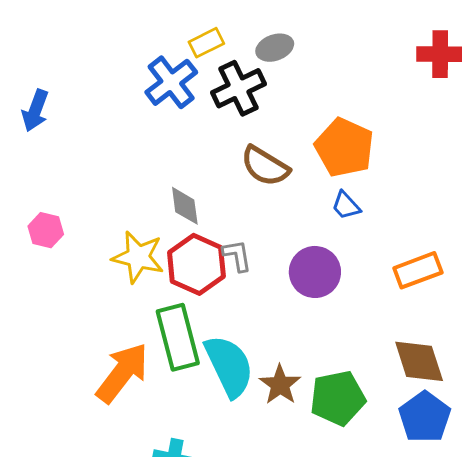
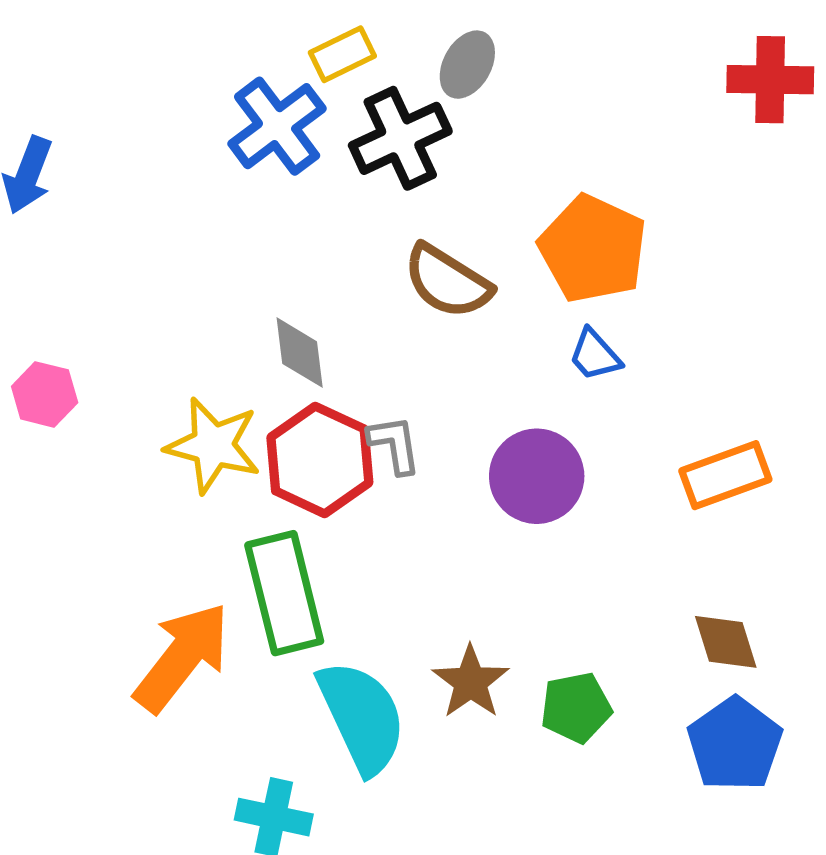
gray ellipse: (275, 48) -> (467, 65), turned -42
brown diamond: (419, 361) -> (726, 642), size x0.7
cyan semicircle: (229, 366) -> (362, 717), moved
green pentagon: (338, 398) -> (576, 708), size x0.7

